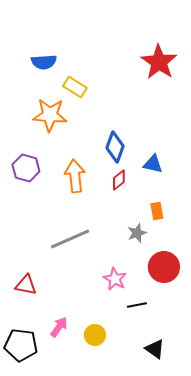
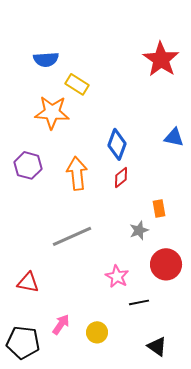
blue triangle: (153, 164) -> (174, 137), moved

